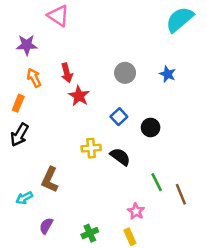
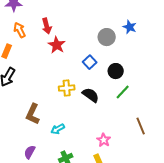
gray circle: (125, 73) -> (107, 37), moved
green line: (157, 182) -> (123, 92), moved, turned 70
cyan arrow: (24, 198) -> (58, 129), moved

